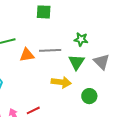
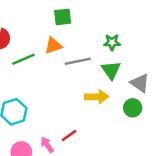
orange triangle: (27, 55) -> (53, 45), moved
gray triangle: (102, 62) -> (140, 83), moved

